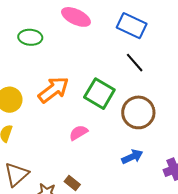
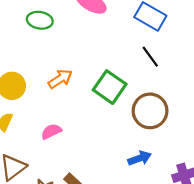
orange arrow: (54, 90) -> (60, 79), size x0.7
pink semicircle: (78, 133) -> (51, 131), moved

